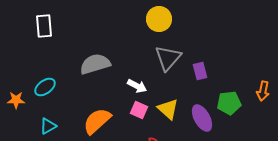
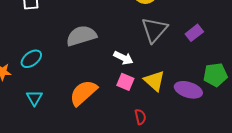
purple rectangle: (200, 71) -> (194, 33), moved, turned 66
purple ellipse: (202, 118) -> (188, 90), turned -44
cyan triangle: (48, 126) -> (34, 98), turned -30

